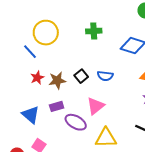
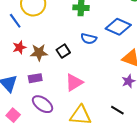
blue semicircle: (105, 76) -> (89, 39), moved
purple ellipse: (76, 122) -> (43, 104), moved

